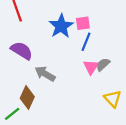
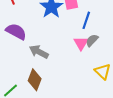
blue line: (86, 42) -> (86, 20), moved
brown diamond: (27, 97) -> (35, 80), moved

